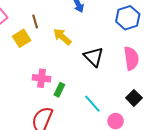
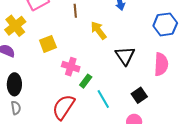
yellow square: (22, 38) -> (48, 44), moved
black square: (134, 98) -> (139, 95), moved
cyan line: (92, 104) -> (103, 99), moved

